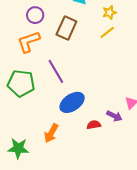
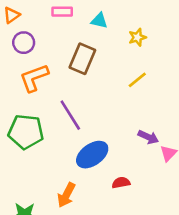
purple circle: (35, 15) -> (24, 43), moved
yellow line: (107, 32) -> (137, 80), moved
purple arrow: (114, 116) -> (148, 137), moved

